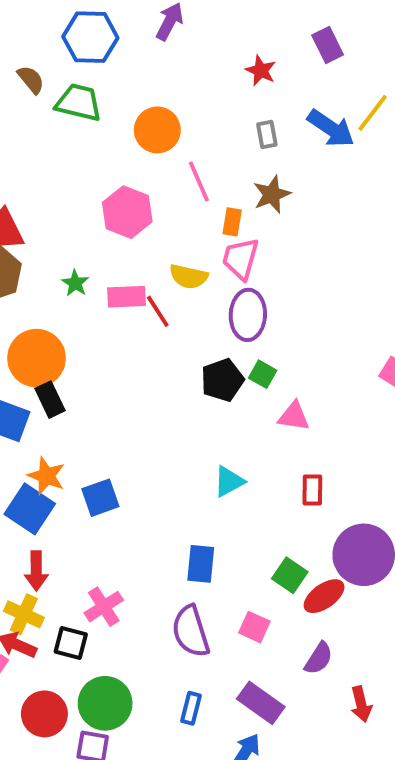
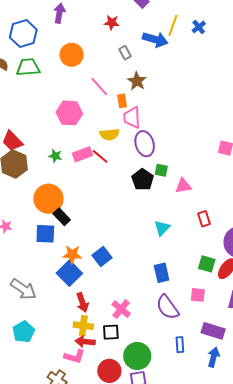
orange circle: (157, 130) -> (72, 55), moved
blue square: (30, 509) -> (69, 273), turned 30

